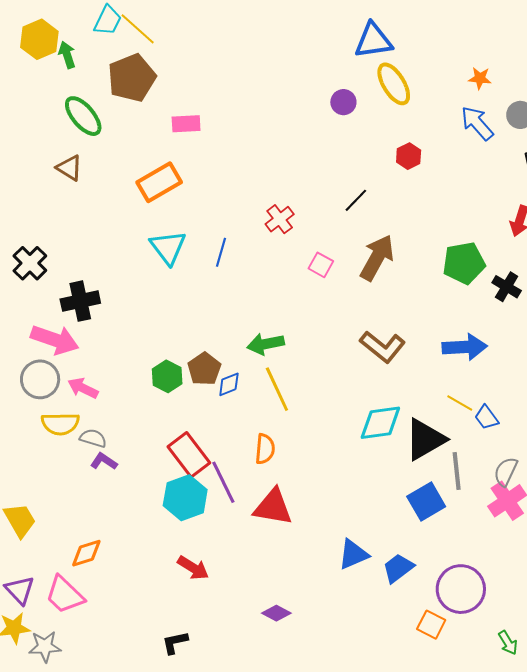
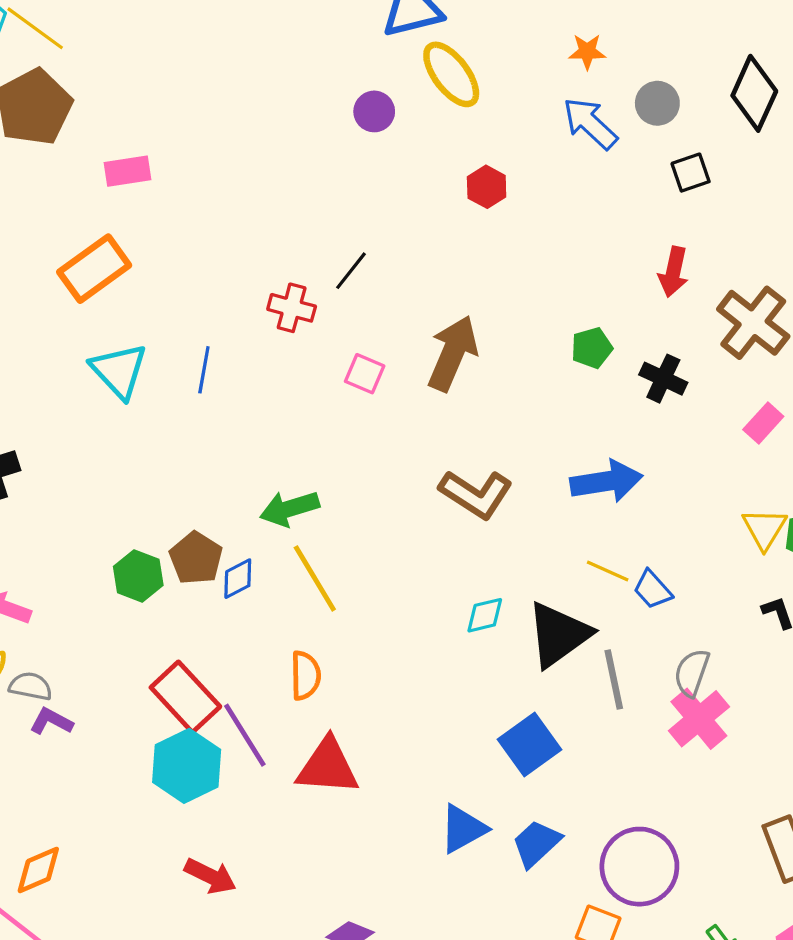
black line: (356, 200) -> (351, 271), moved
red cross: (280, 219) -> (292, 308), turned -32
green pentagon: (464, 263) -> (592, 348), size x0.6
cyan diamond: (380, 423) -> (485, 615), size x0.6
blue square: (426, 501) -> (530, 744), moved

